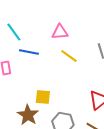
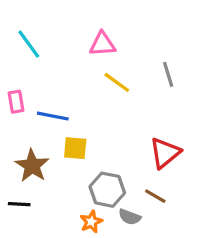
blue line: (29, 52) -> (53, 116), moved
brown star: (28, 115) -> (32, 166), moved

